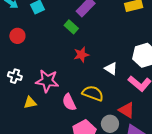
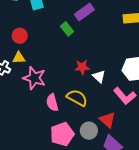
red circle: (17, 36) -> (20, 36), moved
red star: (81, 55) -> (82, 67), moved
yellow triangle: (30, 103) -> (19, 58), moved

